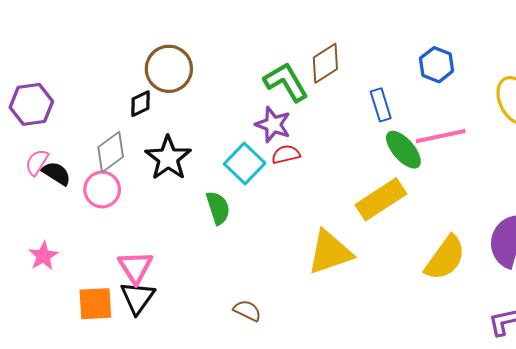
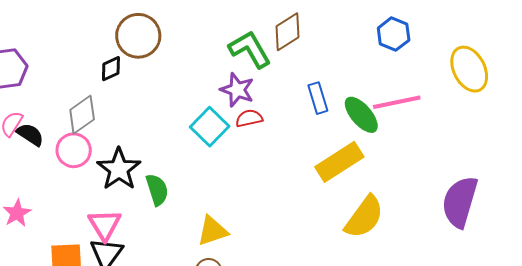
blue rectangle: (381, 105) -> (318, 98), moved
black star: (168, 158) -> (119, 169), moved
green semicircle: (218, 208) -> (157, 190), moved
yellow triangle: (330, 252) -> (212, 231), moved, size x0.7
yellow semicircle: (445, 258) -> (364, 217), moved

